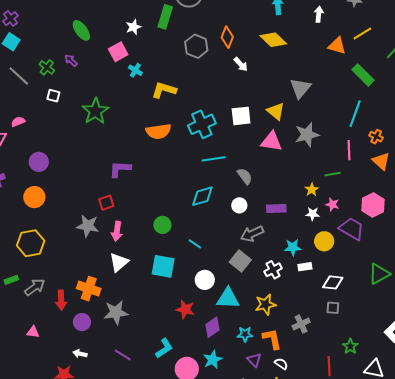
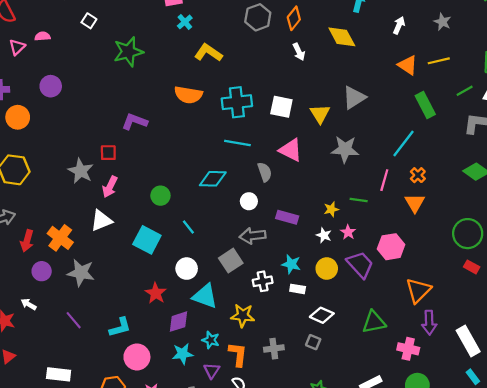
pink triangle: (272, 141) -> (291, 150), moved
orange circle: (34, 197) -> (18, 117), moved
cyan star: (213, 360) -> (183, 354), moved

